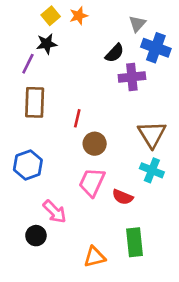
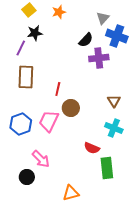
yellow square: (51, 16) -> (29, 10), moved
brown triangle: (152, 134) -> (114, 101), size x0.6
pink trapezoid: (92, 182) -> (49, 121), moved
green rectangle: (135, 242) -> (107, 168), moved

